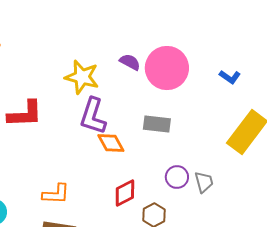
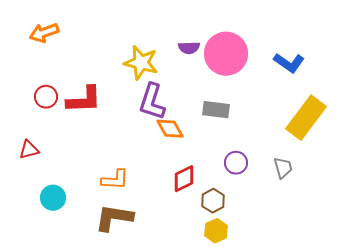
purple semicircle: (130, 62) -> (189, 48), turned 150
blue L-shape: (230, 77) -> (289, 63), size x1.4
gray trapezoid: (204, 182) -> (283, 168), moved

